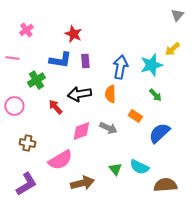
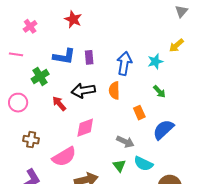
red star: (73, 34) -> (73, 19), moved
cyan star: (151, 65) -> (155, 61), size x0.7
orange rectangle: (135, 116) -> (139, 113), turned 32
gray arrow: (108, 128) -> (125, 142), moved

